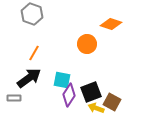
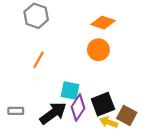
orange diamond: (111, 24) -> (103, 23), moved
black arrow: (29, 78) -> (53, 113), moved

